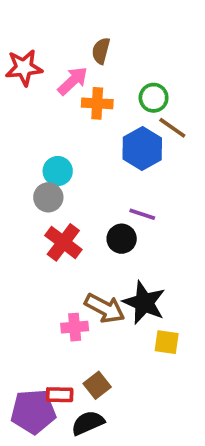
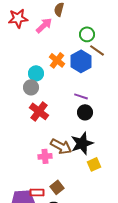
orange cross: (97, 103) -> (57, 60), moved, turned 35
black circle: (122, 239) -> (85, 112), moved
black star: (144, 303) -> (82, 143), turned 30
yellow square: (167, 342) -> (94, 164), turned -32

